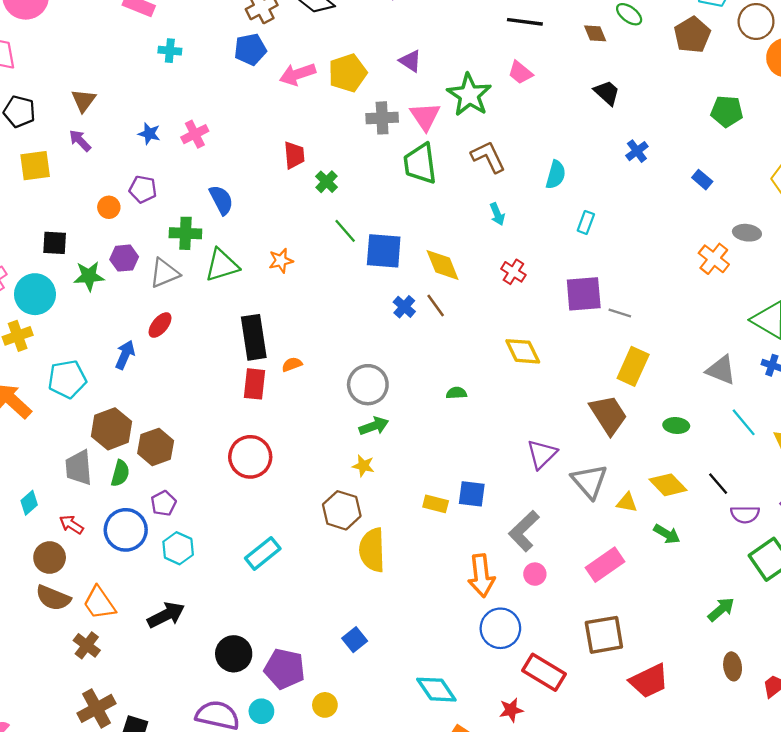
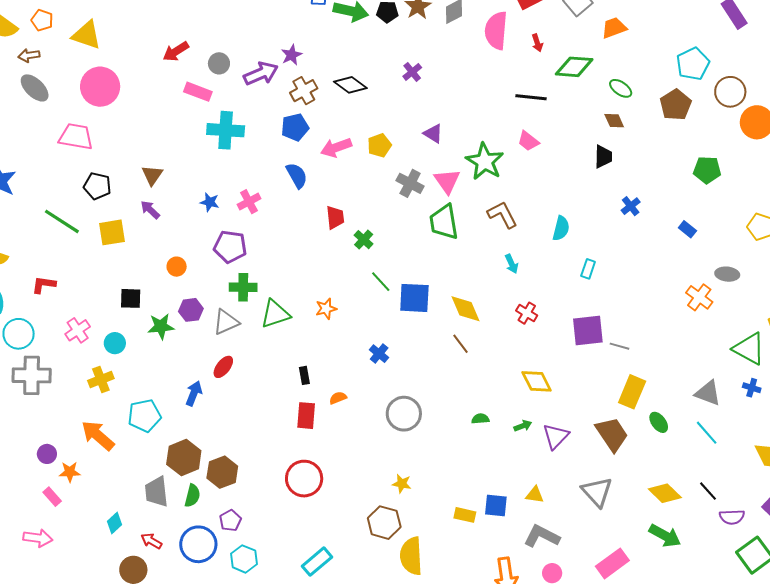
brown diamond: (595, 33) -> (614, 121), moved
cyan cross: (170, 51) -> (226, 130), size x1.8
yellow pentagon: (348, 73) -> (379, 145), size x0.7
black trapezoid: (607, 93) -> (603, 157), turned 50
gray cross: (382, 118) -> (410, 183), turned 32
purple pentagon: (143, 189) -> (230, 247), moved, size x1.4
blue semicircle: (221, 200) -> (297, 175), moved
cyan circle: (35, 294) -> (115, 343), size x0.6
blue cross: (404, 307) -> (379, 354), moved
black rectangle: (254, 337) -> (304, 375), size x0.5
cyan line: (744, 422) -> (707, 433), moved
green arrow: (374, 426) -> (523, 426), moved, size x0.7
green ellipse: (676, 426) -> (659, 422), moved, turned 50
purple triangle: (542, 454) -> (556, 436), moved
yellow triangle: (627, 503) -> (535, 495), moved
gray L-shape: (524, 531) -> (542, 536), turned 72
green arrow: (667, 534) -> (665, 536), size x1.4

